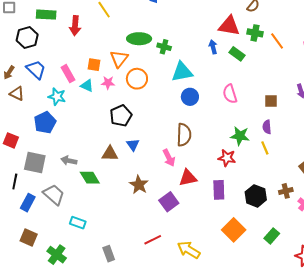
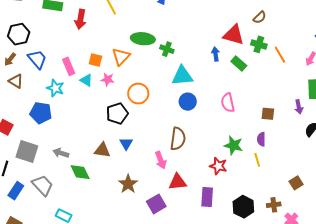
black hexagon: (27, 38) -> (19, 34), moved
orange circle: (137, 79) -> (138, 94), moved
blue pentagon: (45, 123) -> (41, 113), turned 30

